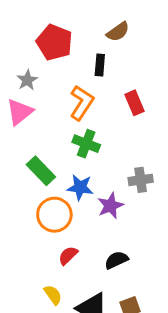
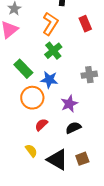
green cross: (86, 144) -> (53, 51), turned 30
purple star: (110, 206) -> (69, 104), moved

